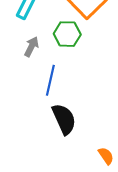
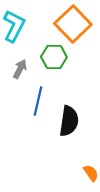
black semicircle: (64, 119) -> (69, 121), moved, turned 32

